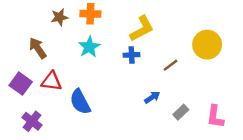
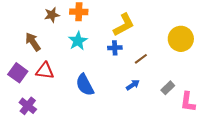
brown line: (170, 65) -> (141, 59), moved
blue semicircle: (80, 102) -> (85, 85), moved
gray rectangle: (181, 112) -> (168, 88), moved

